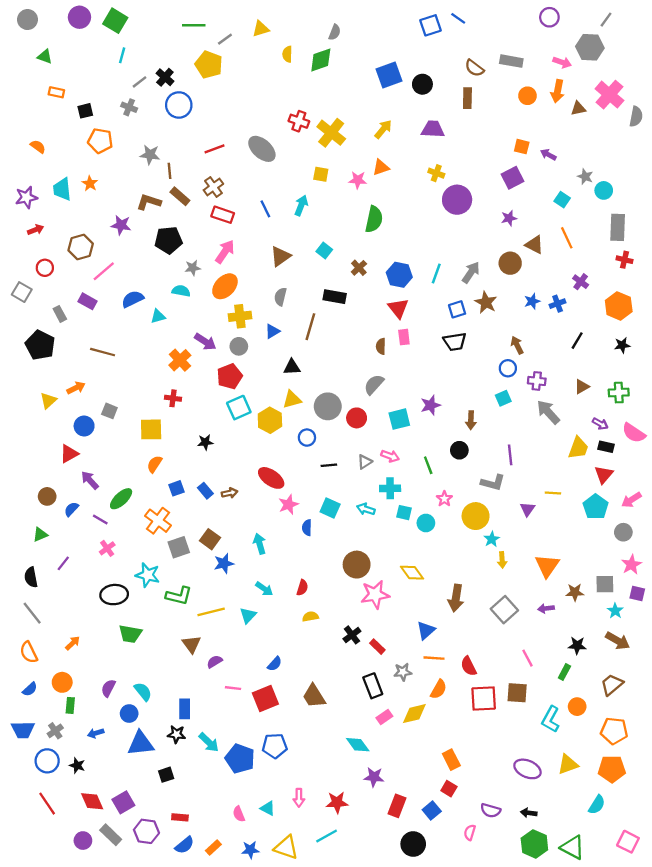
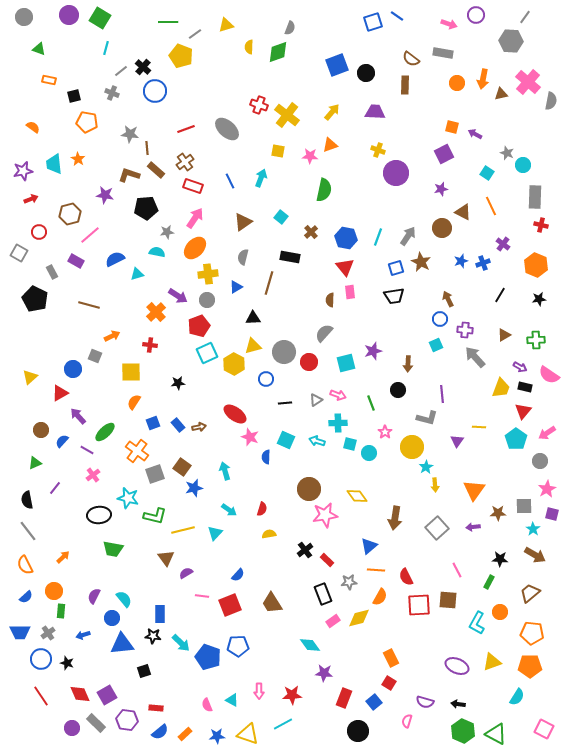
pink arrow: (562, 62) -> (449, 24), moved
orange arrow: (76, 388) -> (112, 336), moved
yellow triangle: (48, 401) -> (30, 377), moved
pink star: (288, 505) -> (250, 437), turned -30

